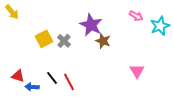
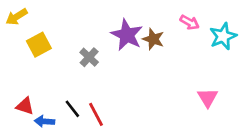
yellow arrow: (12, 12) -> (17, 17), turned 98
yellow square: (44, 39) -> (39, 45), moved
brown star: (103, 41) -> (153, 39), moved
pink triangle: (137, 71) -> (208, 98), moved

